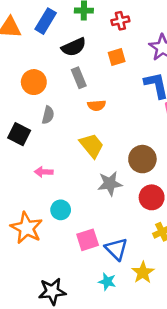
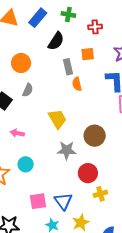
black semicircle: (74, 47) -> (56, 41), turned -42
gray rectangle: (79, 78) -> (68, 67), moved
orange semicircle: (97, 105) -> (77, 84), moved, turned 72
red circle: (152, 197) -> (88, 173), moved
pink square: (88, 240) -> (38, 201), moved

